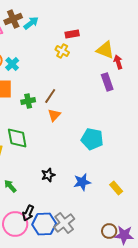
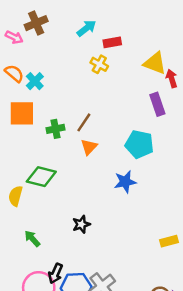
cyan arrow: (31, 23) -> (86, 28), moved
green diamond: (17, 138) -> (41, 177), turned -65
cyan pentagon: (92, 139) -> (139, 144), moved
blue star: (82, 182) -> (125, 182), moved
yellow rectangle: (116, 188) -> (169, 241), turned -64

